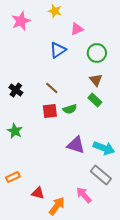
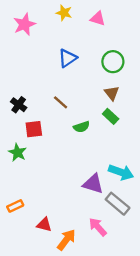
pink triangle: (77, 29) -> (98, 19), moved, turned 40
red square: (50, 111) -> (34, 129), moved
purple triangle: (76, 145) -> (93, 184), moved

